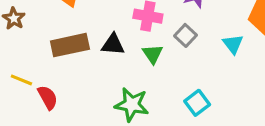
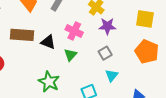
gray square: (185, 35) -> (105, 53), moved
cyan triangle: (233, 44) -> (112, 75), moved

